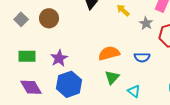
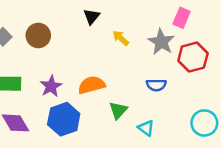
yellow arrow: (123, 10) -> (121, 38), moved
gray star: (146, 23) -> (161, 42), size x1.5
orange semicircle: (109, 53) -> (92, 85), moved

